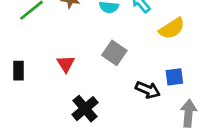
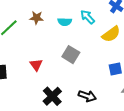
black arrow: (148, 90) -> (87, 96), moved

